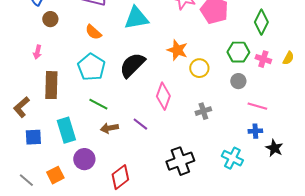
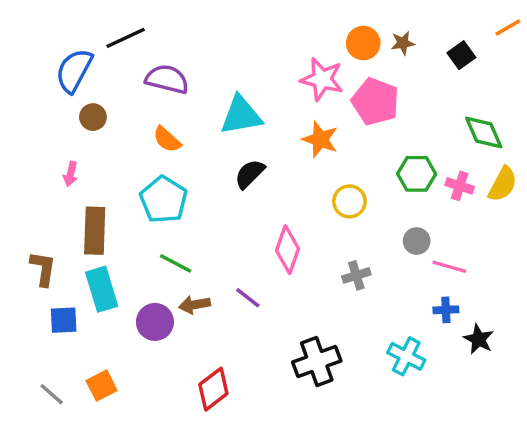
green diamond: (261, 22) -> (484, 133), moved, turned -50
orange star: (177, 50) -> (320, 139), moved
yellow semicircle: (288, 58) -> (503, 184), size x1.5
black semicircle: (132, 65) -> (250, 174), moved, size x0.7
gray circle: (238, 81) -> (417, 241), moved
brown L-shape: (21, 107) -> (43, 269), turned 140
cyan rectangle: (66, 130) -> (102, 289), moved
purple circle: (84, 159) -> (155, 322), moved

